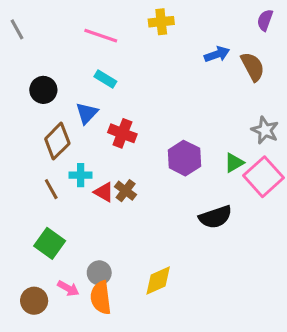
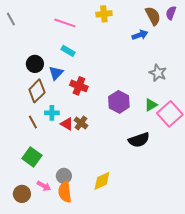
brown semicircle: (253, 67) -> (153, 16), moved
black circle: (43, 90) -> (35, 64), moved
gray star: (265, 130) -> (158, 73), moved

